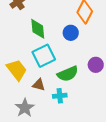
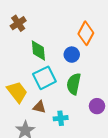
purple circle: (96, 65) -> (97, 106), moved
green semicircle: (68, 74) -> (74, 84), moved, turned 125

